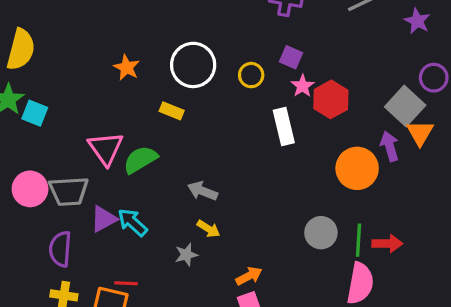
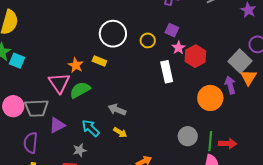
orange star: (127, 68) -> (76, 65), moved
cyan arrow: (132, 222) -> (91, 128), moved
gray star: (186, 255) -> (80, 150), moved

